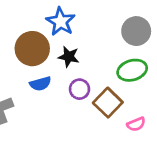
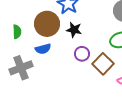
blue semicircle: (40, 84) -> (43, 49), moved

